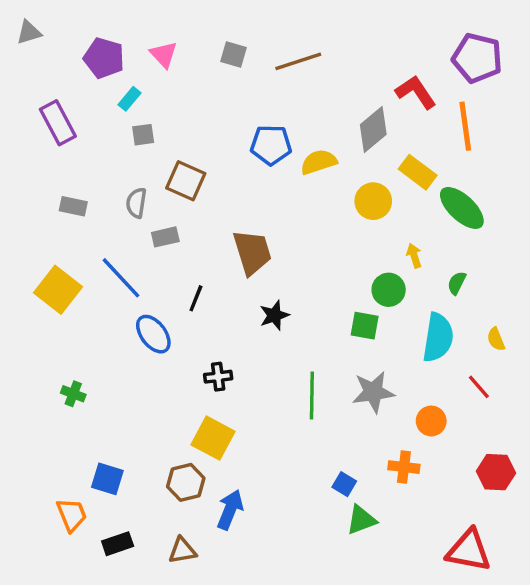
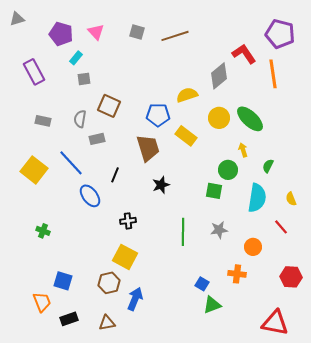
blue pentagon: (271, 145) -> (158, 115), moved
yellow rectangle: (418, 172) -> (186, 136), moved
green ellipse: (462, 208) -> (250, 119), moved
gray star: (373, 392) -> (219, 230), size x0.7

